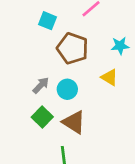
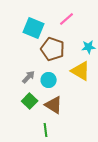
cyan square: (47, 21) -> (34, 28), size x1.5
yellow triangle: (110, 77) -> (81, 71), size x1.5

